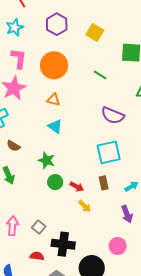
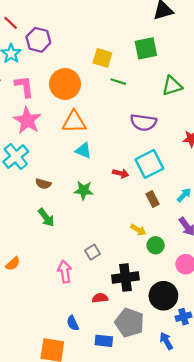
purple hexagon: (57, 24) -> (38, 40), moved
yellow square: (95, 33) -> (102, 58), moved
orange triangle: (53, 100) -> (74, 122), size x1.6
green circle: (55, 182) -> (156, 245), moved
red arrow: (77, 187) -> (121, 173), moved
gray square: (39, 227) -> (92, 252), moved, turned 32

